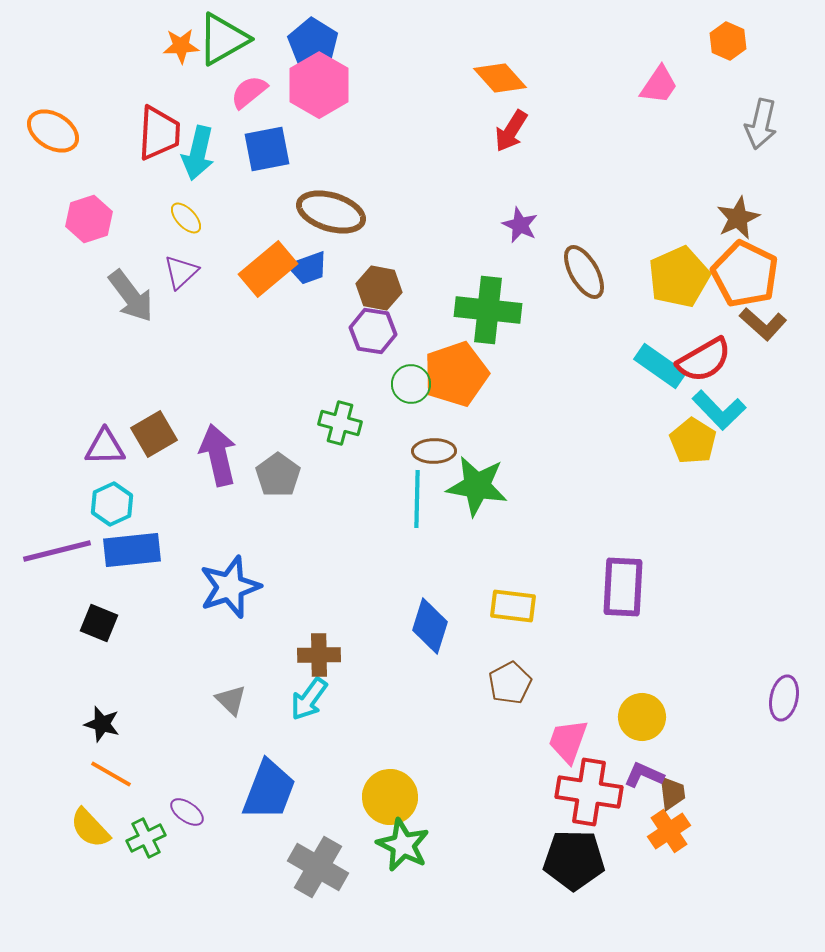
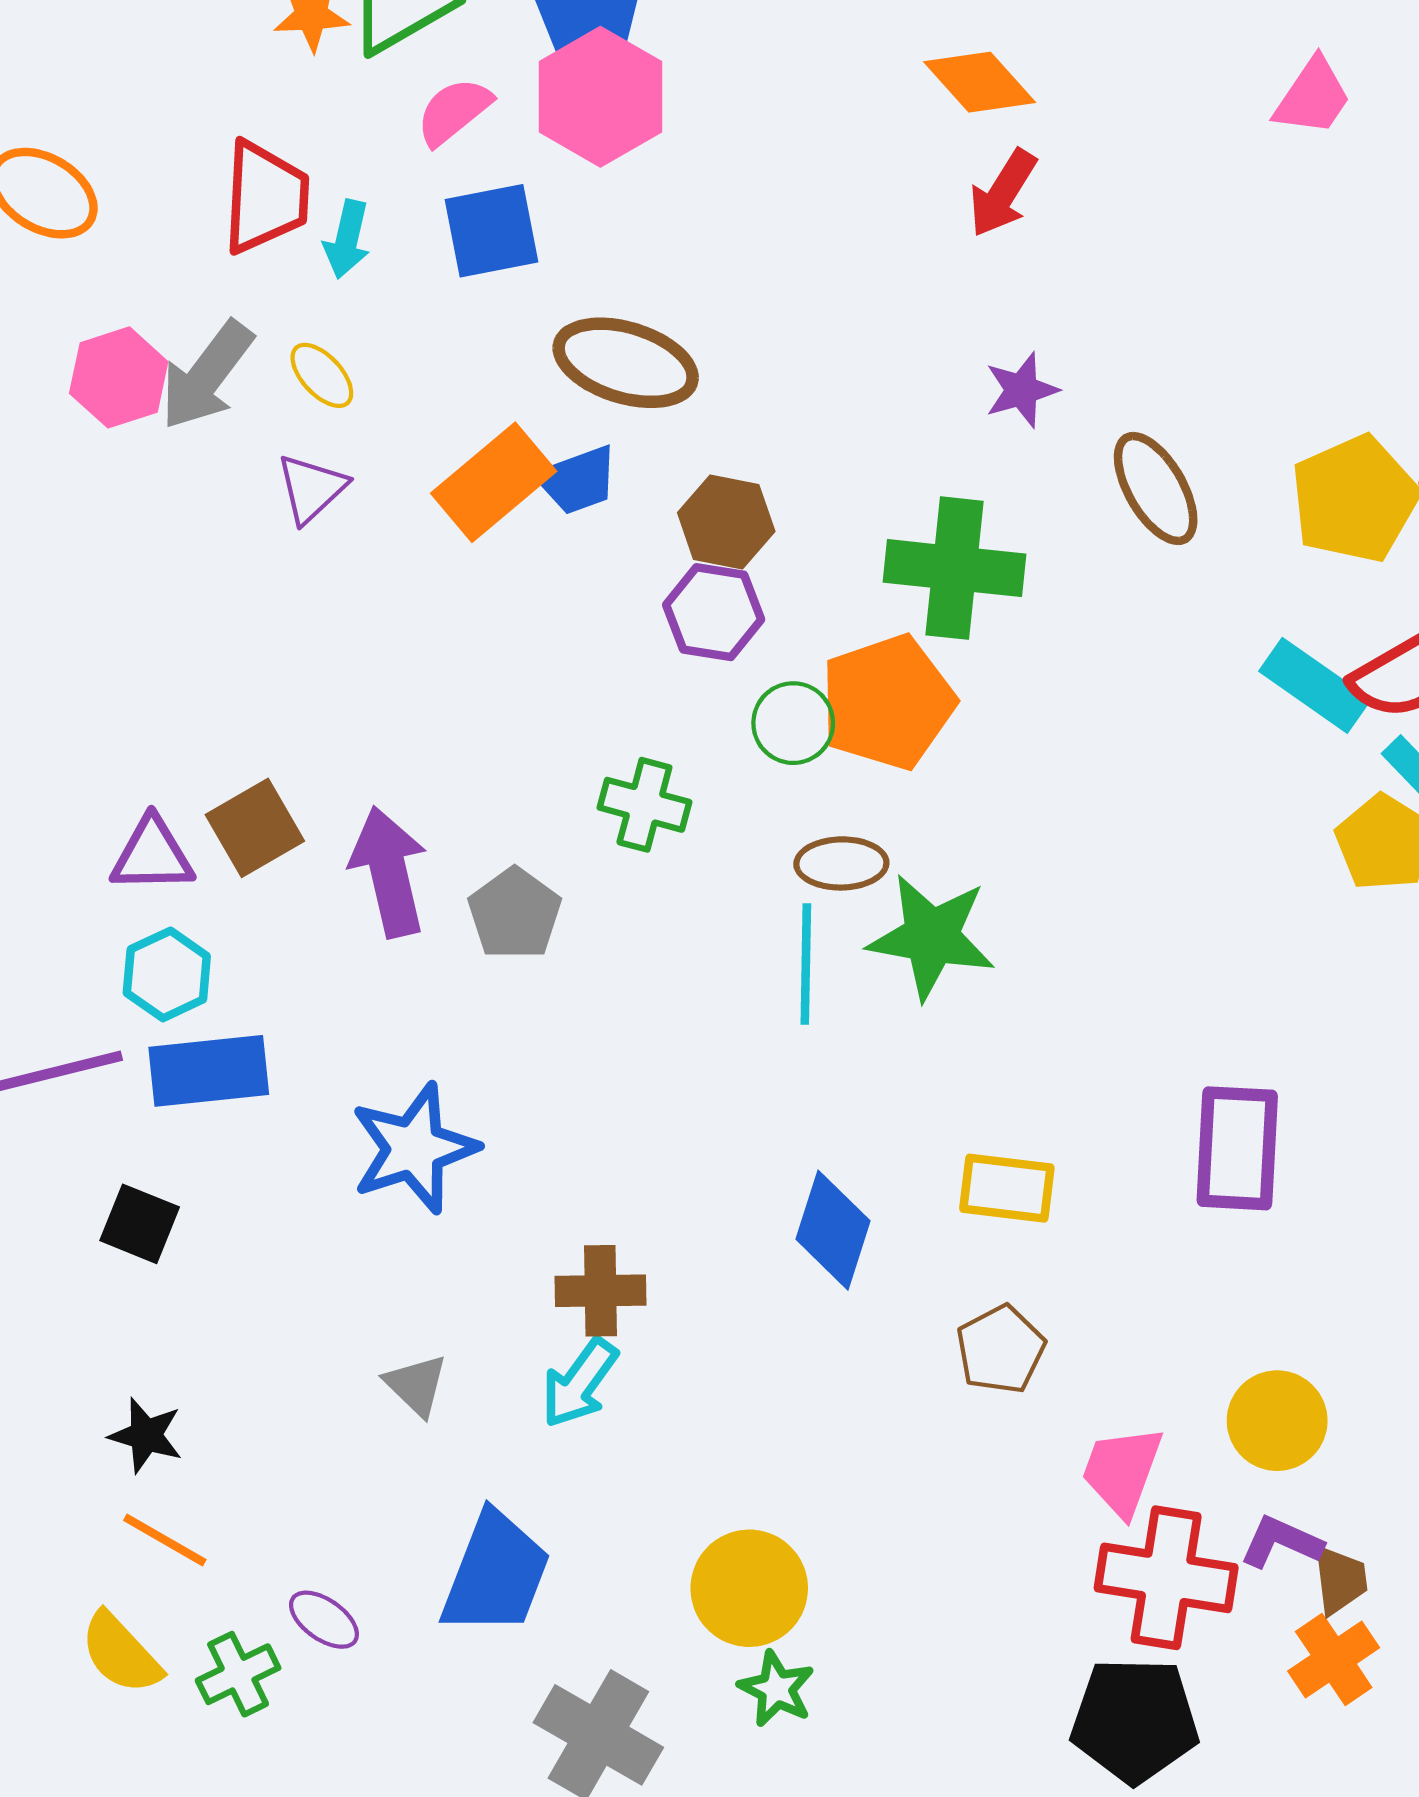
cyan arrow: (198, 153) -> (347, 239), size x0.7
purple star: (520, 225) -> (1022, 390), turned 30
gray arrow: (131, 296) -> (207, 375), moved, turned 74
green star: (403, 845) -> (776, 1689), size x0.7

